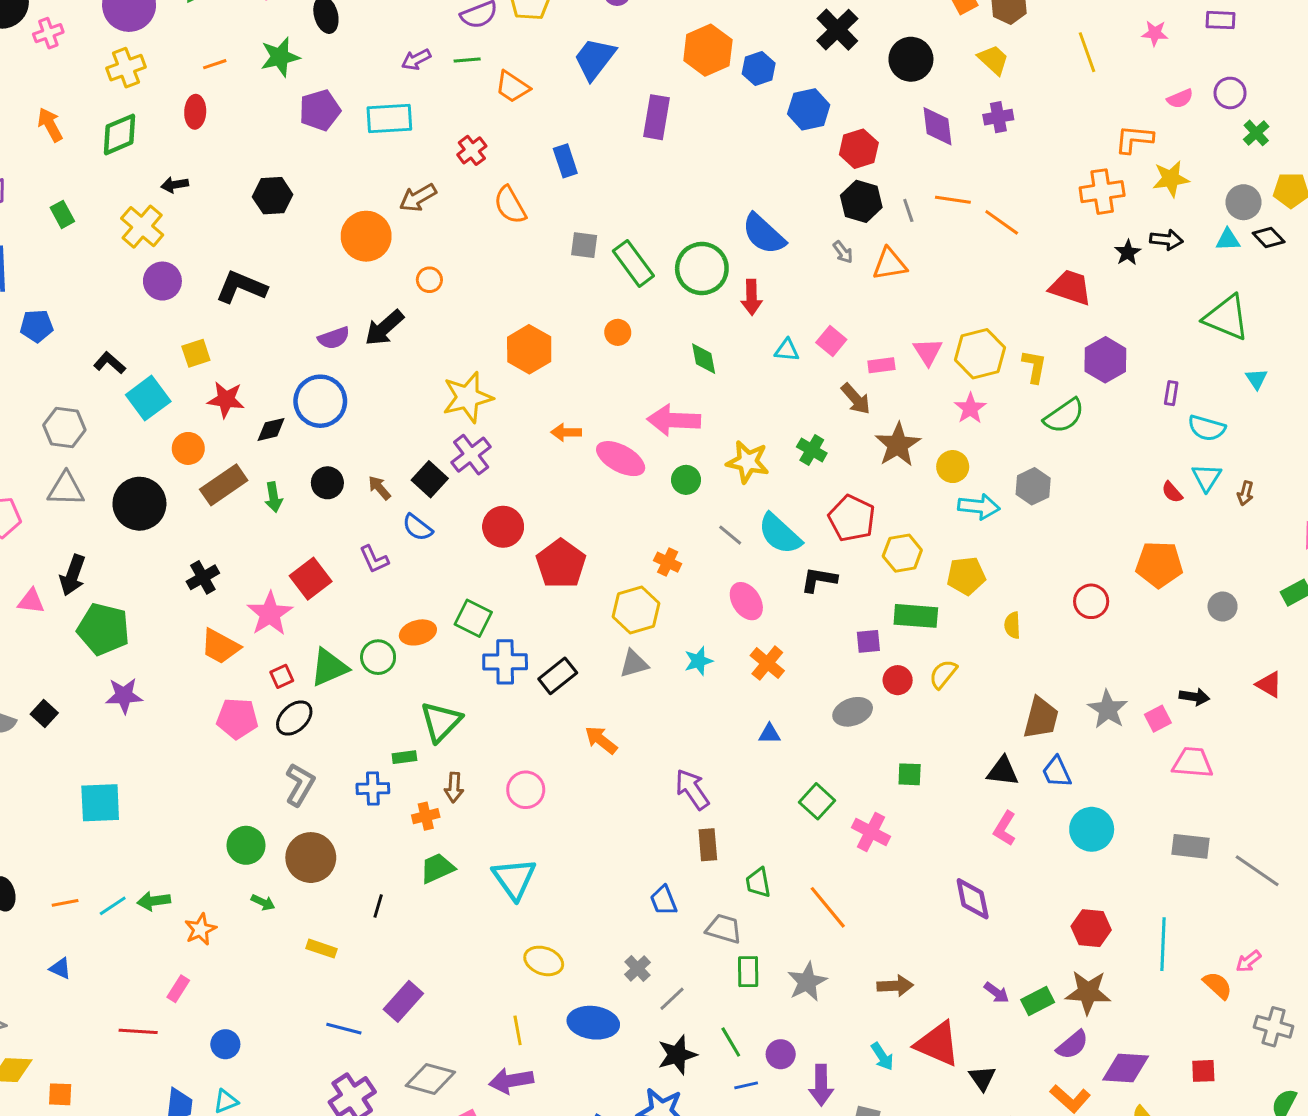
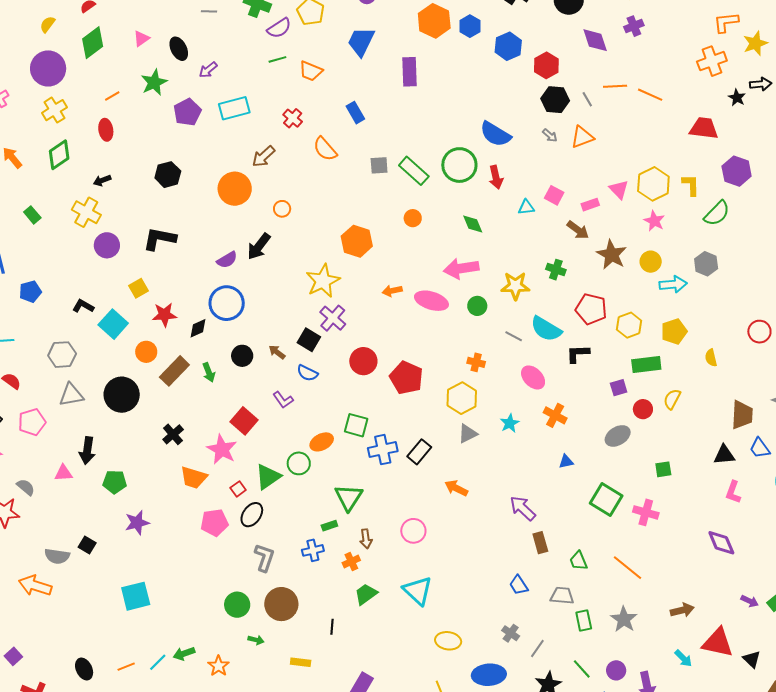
purple arrow: (416, 60) -> (208, 70), moved
green pentagon: (103, 629) -> (115, 482), size x0.7
green square: (817, 801) -> (606, 500), size x1.4

